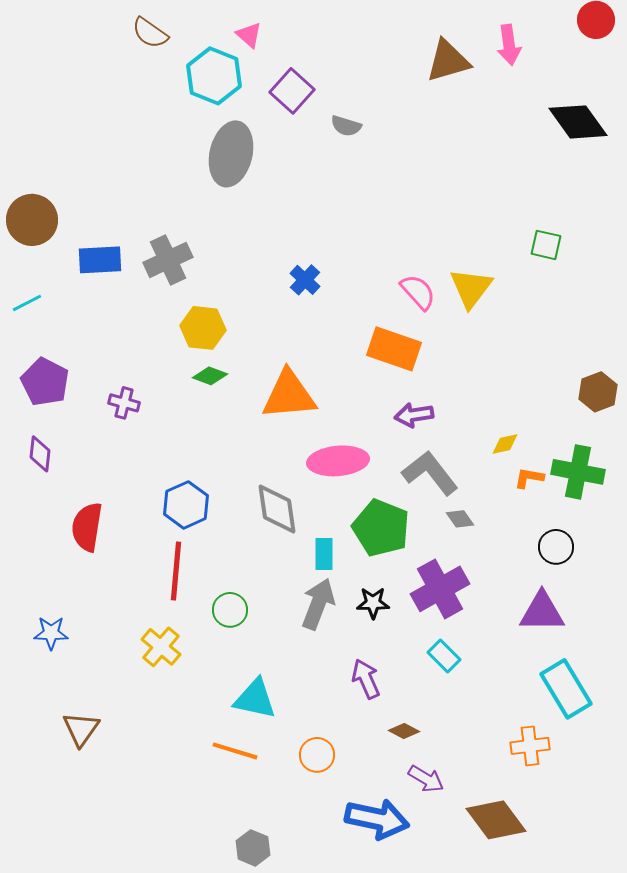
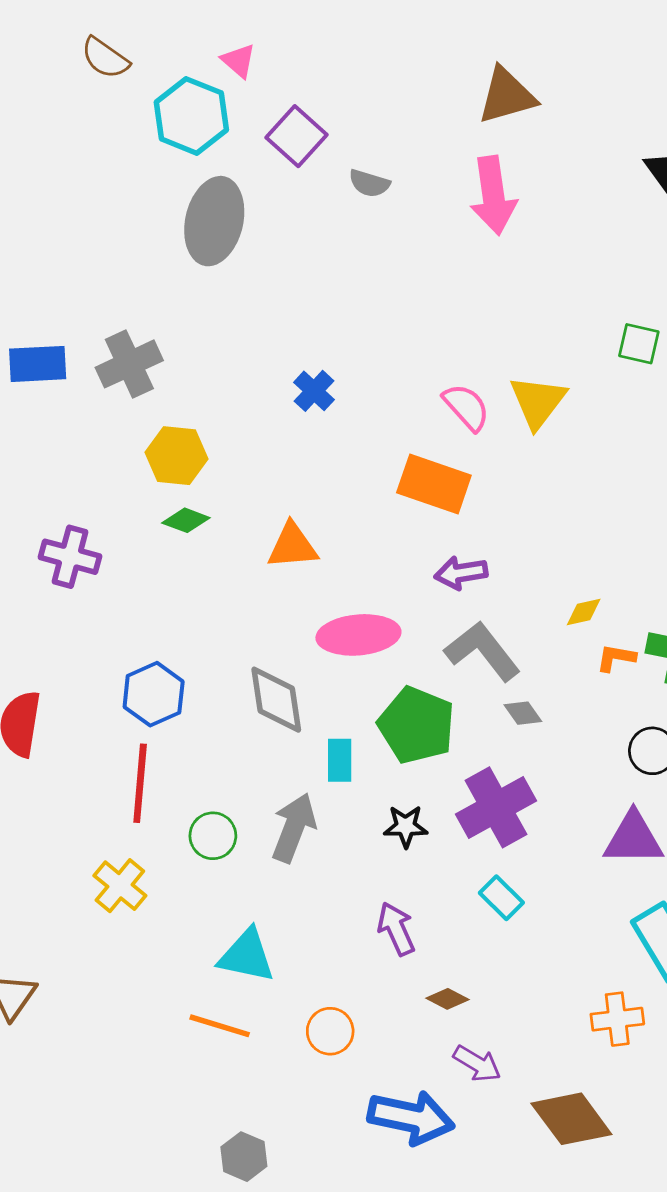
pink arrow: (509, 45) -> (493, 195), moved, size x1.4
orange triangle: (289, 395) -> (292, 546), size x0.7
purple cross: (124, 403) -> (70, 557), size x1.4
gray arrow: (318, 604) -> (294, 828), moved

